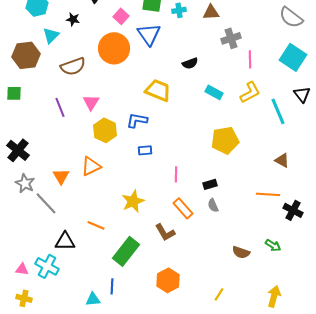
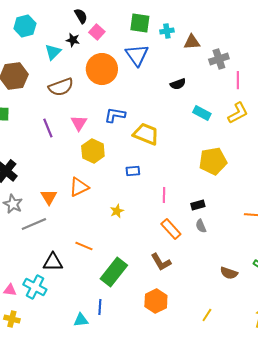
brown triangle: (211, 12) -> (192, 42), moved
pink square: (121, 16) -> (97, 32), moved
black star: (73, 19) -> (73, 40), moved
cyan triangle: (51, 35) -> (53, 52), moved
yellow trapezoid: (158, 90) -> (146, 134), moved
blue L-shape: (137, 120) -> (115, 115), moved
yellow star: (133, 201) -> (117, 211), moved, size x0.6
gray line: (46, 203) -> (34, 224), turned -70
brown L-shape: (165, 232) -> (161, 262), moved

